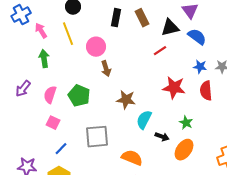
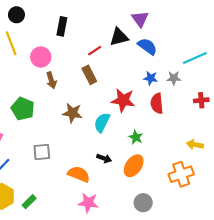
brown rectangle: (142, 18) -> (89, 75), moved
red line: (160, 51) -> (95, 51), moved
cyan semicircle: (144, 120) -> (102, 122), moved
gray square: (97, 137) -> (42, 152), size x0.7
black arrow: (162, 137) -> (104, 158), moved

